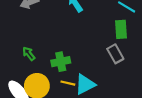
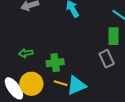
green arrow: (29, 54) -> (26, 53), turned -64

